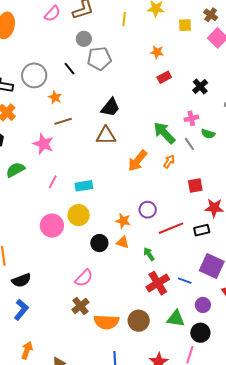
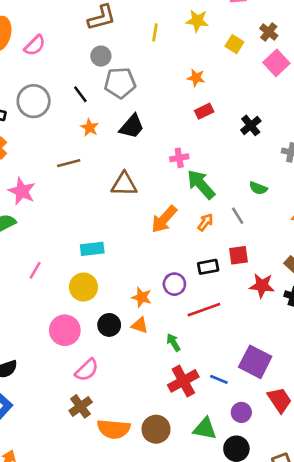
pink semicircle: (52, 14) -> (35, 45), moved
yellow square: (185, 25) -> (234, 44), turned 32
orange star: (55, 97) -> (90, 127), moved
black trapezoid: (110, 107) -> (132, 126), moved
pink cross: (191, 118) -> (179, 158), moved
pink star: (43, 144) -> (22, 191), moved
gray line: (189, 144) -> (238, 216), moved
pink line: (53, 182) -> (35, 270), moved
pink circle: (52, 226) -> (65, 330), moved
black rectangle: (202, 230) -> (208, 267), moved

